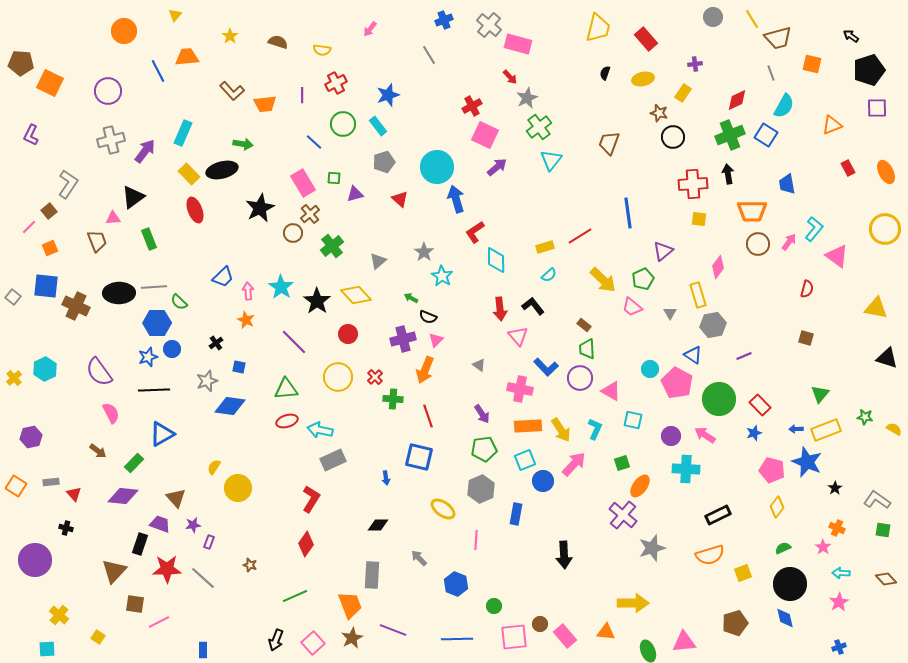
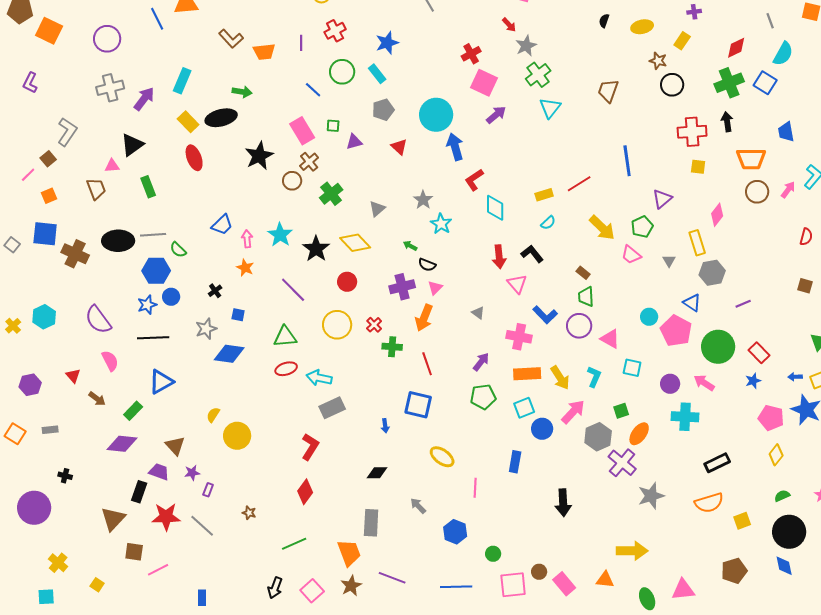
purple arrow: (482, 414) -> (481, 362), turned -108
gray hexagon: (481, 489) -> (598, 437), moved
red triangle: (74, 494) -> (73, 376), moved

